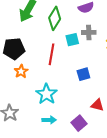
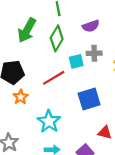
red line: (51, 54) -> (54, 78), turned 50
blue square: (83, 74) -> (89, 99), size x1.5

